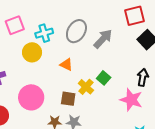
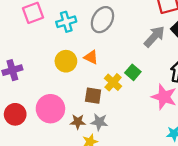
gray arrow: (103, 39) -> (154, 36), moved
yellow circle: (32, 52) -> (66, 61), moved
pink circle: (31, 97) -> (50, 109), moved

